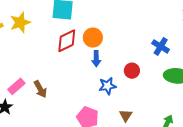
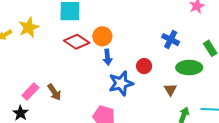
red diamond: (67, 41) -> (77, 42), turned 65
blue star: (107, 86) -> (121, 83), size x1.4
brown triangle: (126, 115) -> (170, 90), moved

